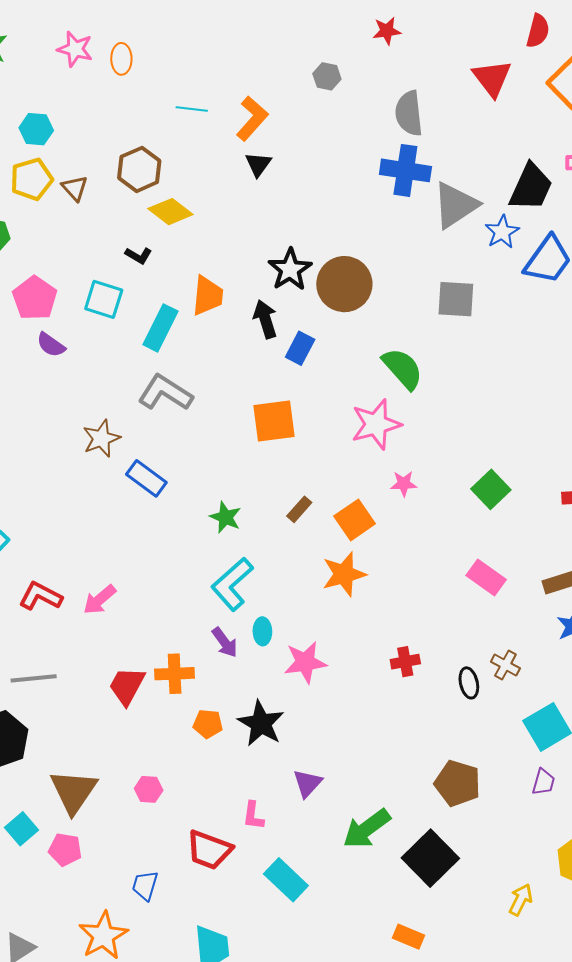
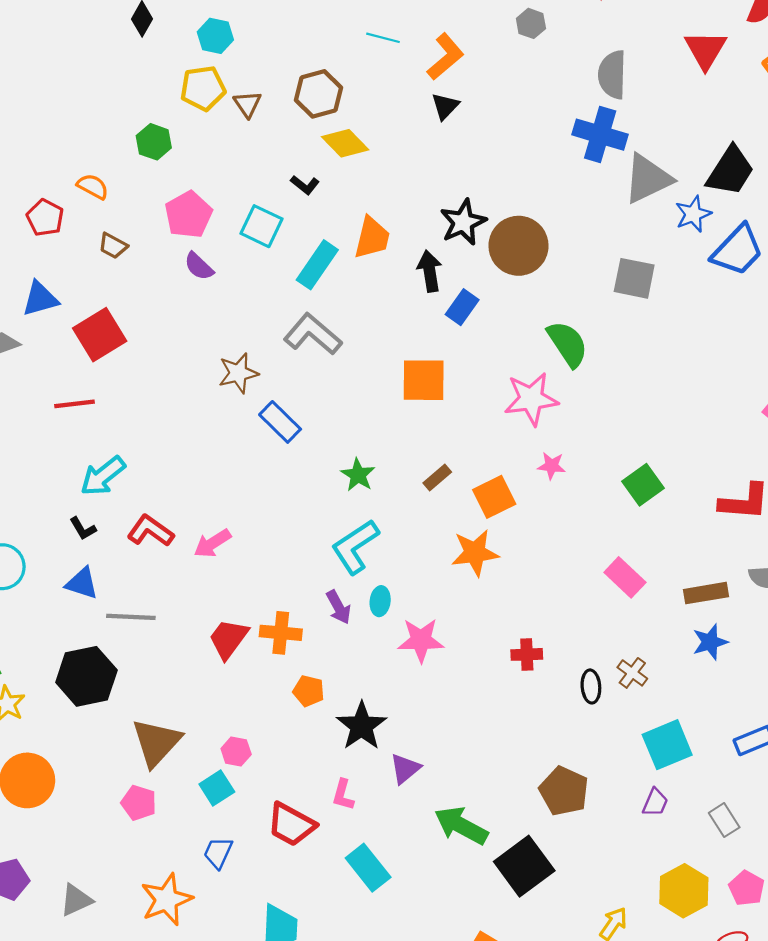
black star: (261, 723) -> (362, 726), moved
cyan square: (22, 829) -> (217, 788), moved
green arrow: (367, 829) -> (461, 826), turned 57

